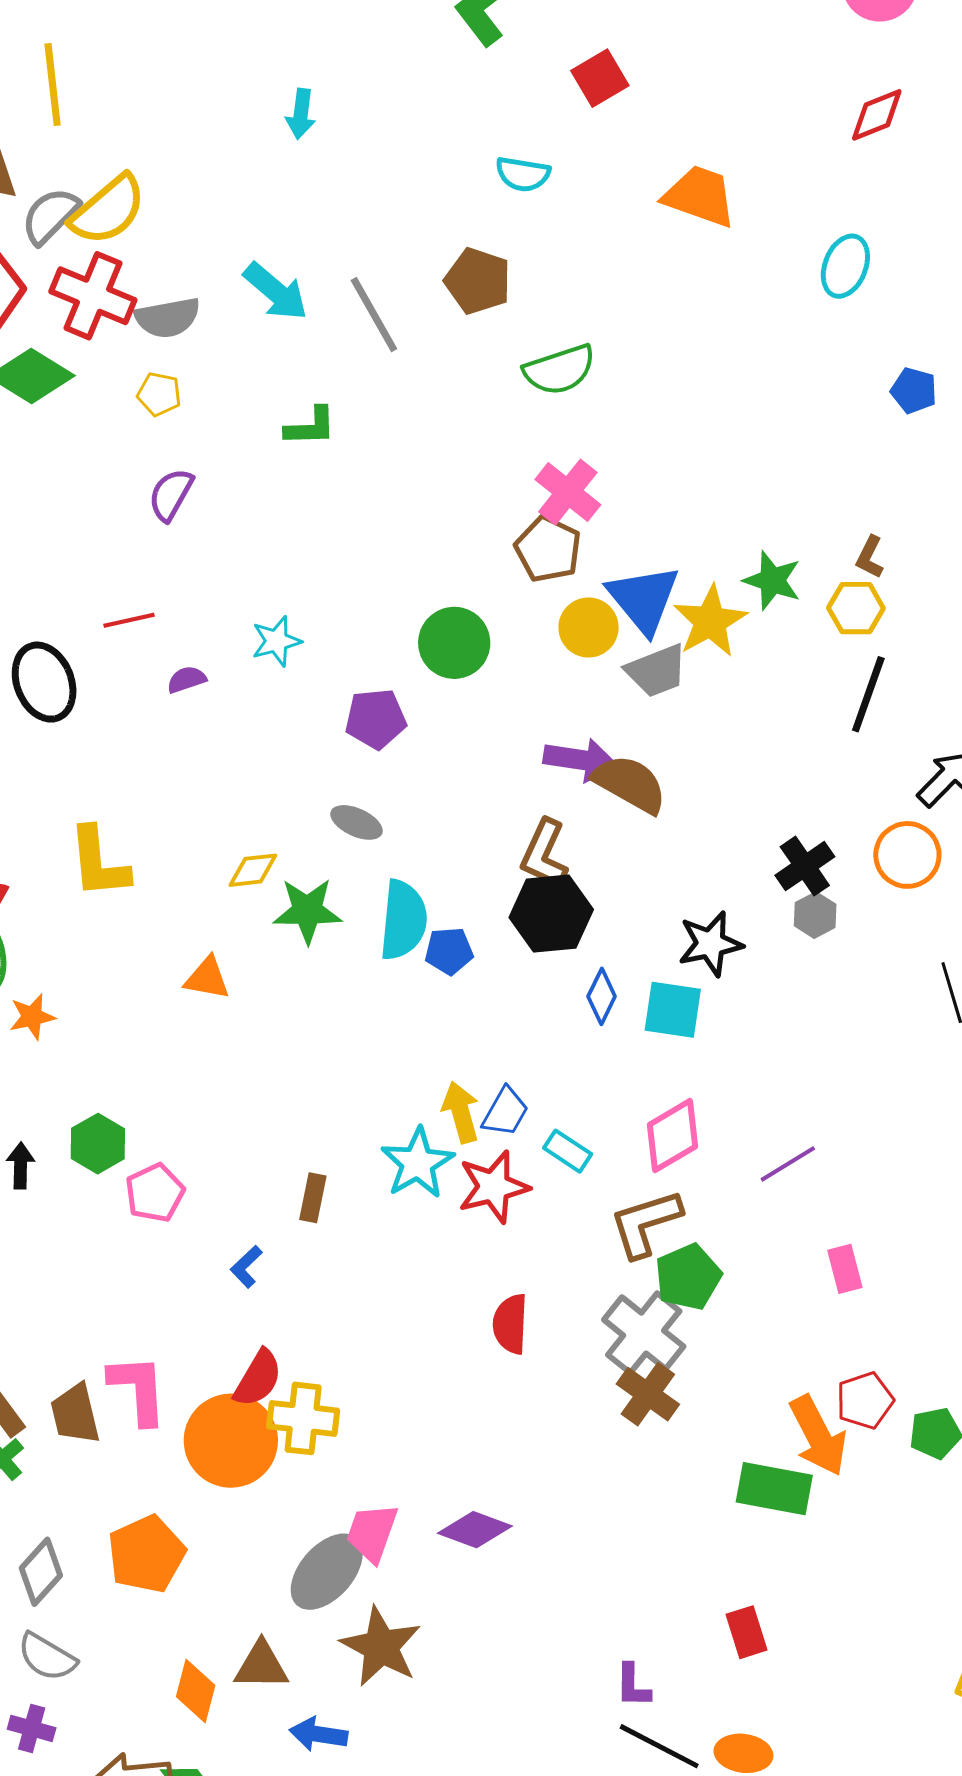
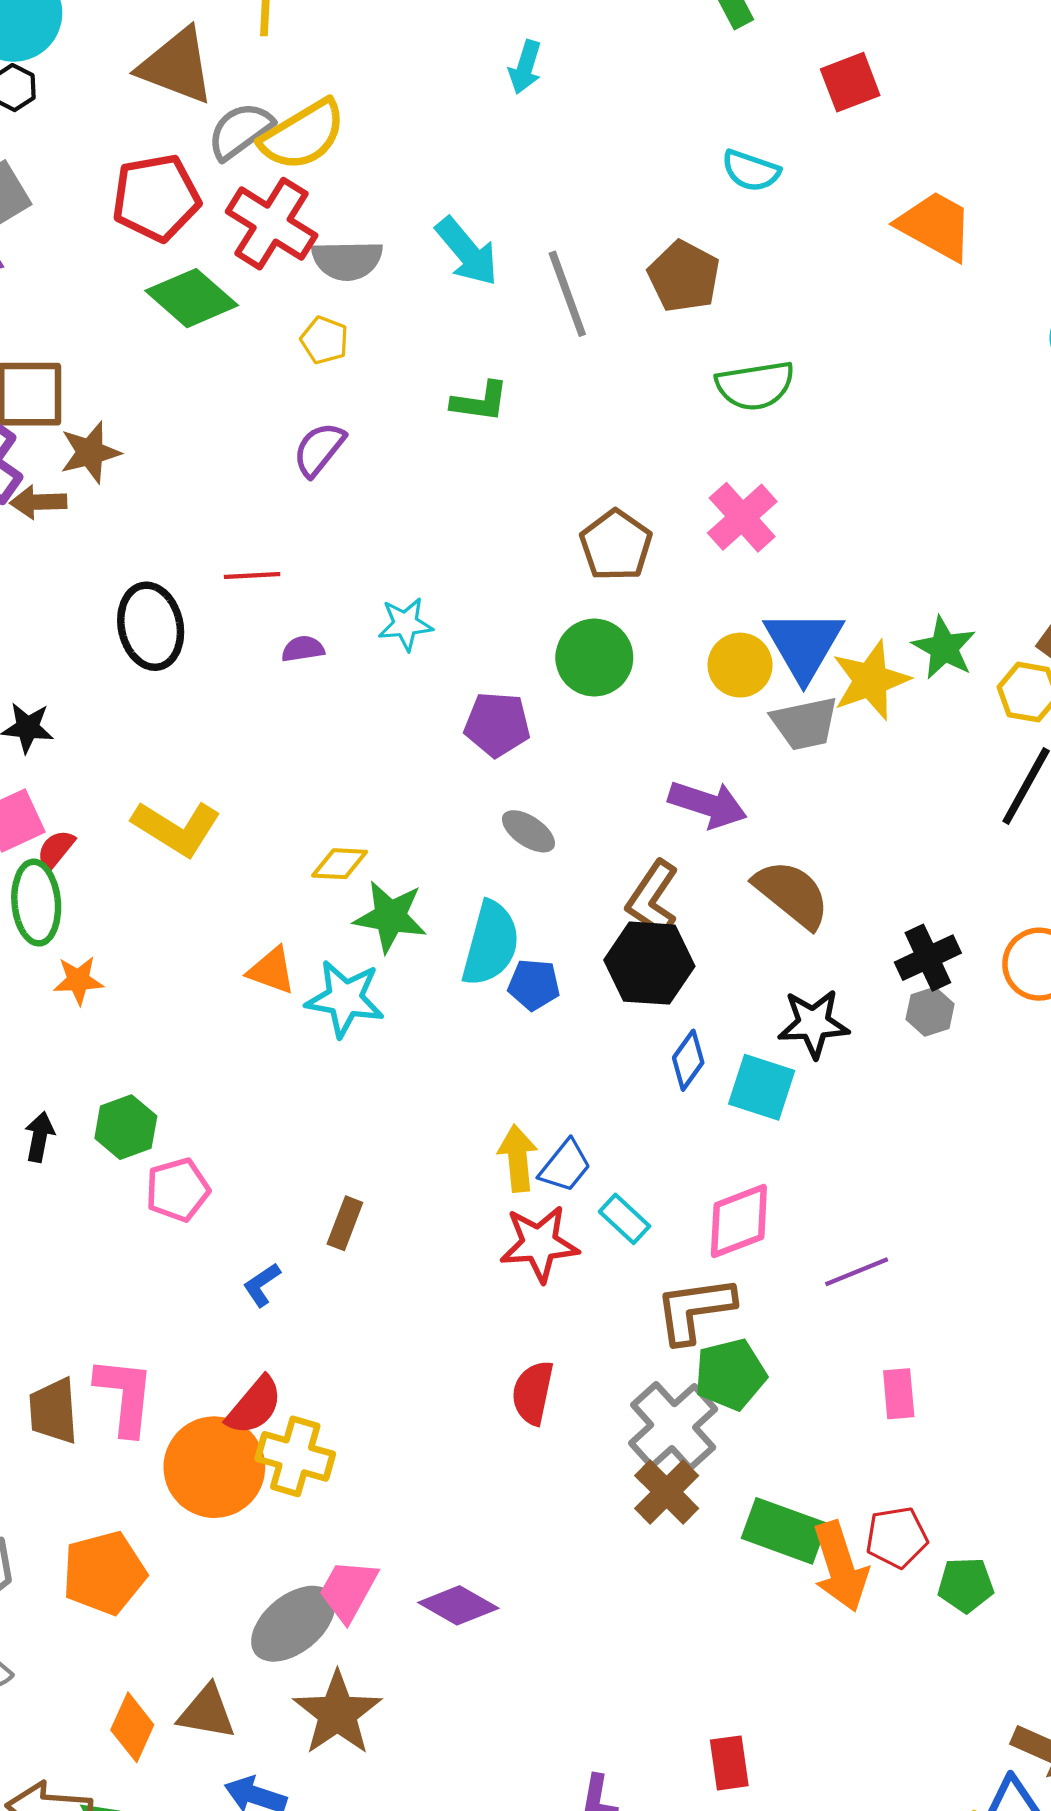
brown pentagon: (548, 549) -> (616, 545), moved
brown semicircle: (630, 784) -> (792, 894), moved
gray ellipse: (357, 822) -> (528, 831), moved
yellow L-shape: (99, 863) -> (177, 828), turned -62
cyan star: (418, 1163) -> (345, 999), moved, turned 30
green rectangle: (774, 1489) -> (784, 1531), moved

